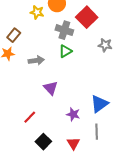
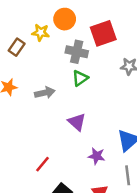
red square: (87, 17) -> (103, 33), turned 30
brown rectangle: (14, 35) -> (17, 47), moved
purple triangle: (51, 88) -> (77, 122), moved

